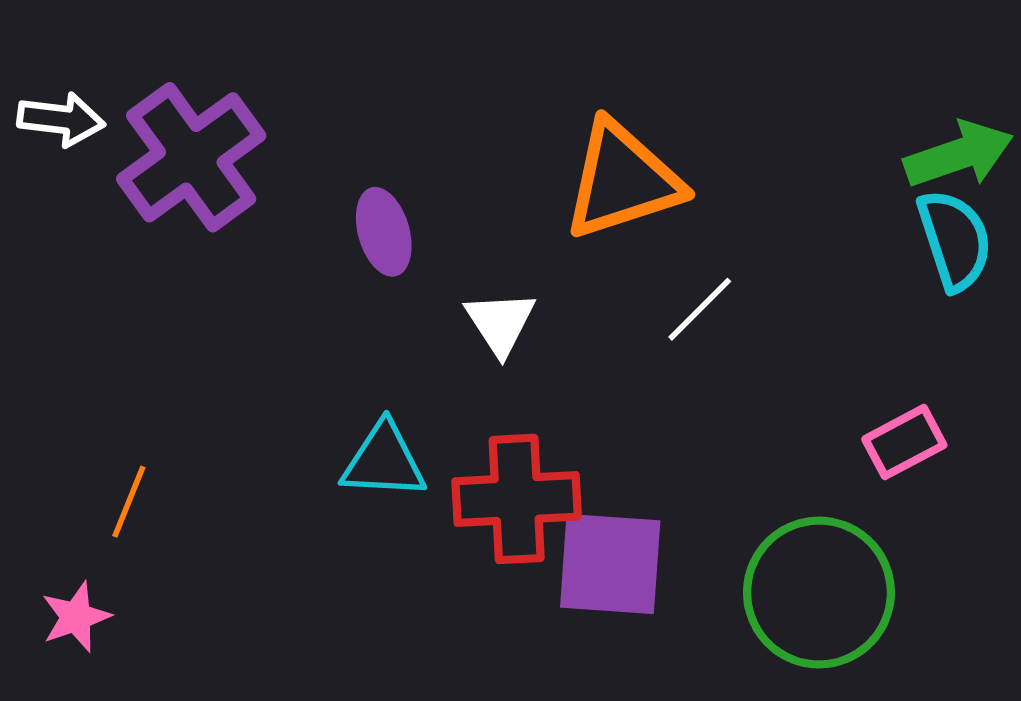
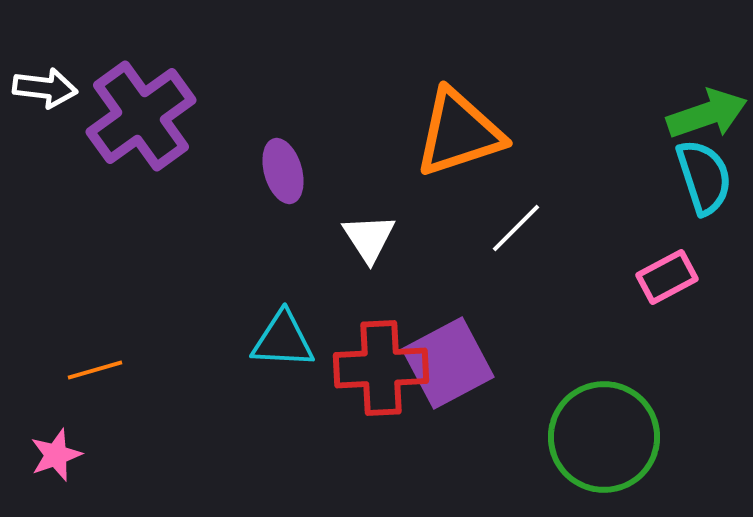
pink rectangle: (904, 442) -> (667, 277), moved
orange line: (129, 502) -> (95, 370), turned 52
purple square: (610, 564) -> (448, 363), moved, turned -32

